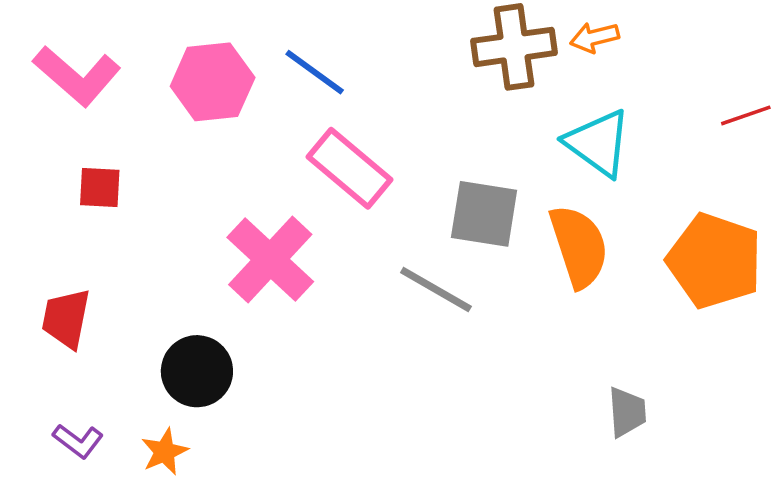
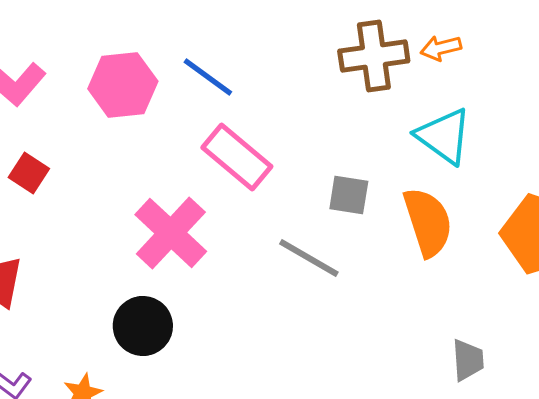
red square: (100, 187) -> (29, 173), turned 30
gray square: (484, 214) -> (349, 195), size x0.7
black circle: (197, 371) -> (143, 326), moved

